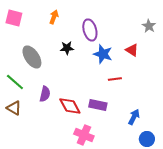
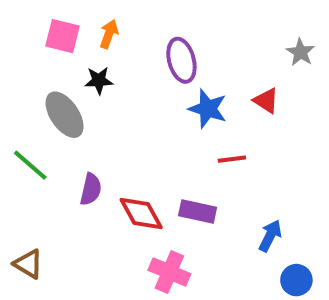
pink square: (14, 18) -> (63, 36), moved
black star: (67, 48) -> (99, 80), moved
brown triangle: (14, 108) -> (28, 264), moved

